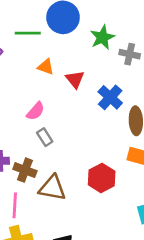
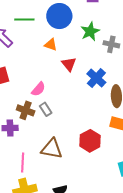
green line: (28, 33) -> (24, 19), moved
orange triangle: (46, 67) -> (51, 45), moved
brown cross: (25, 170) -> (26, 110), moved

